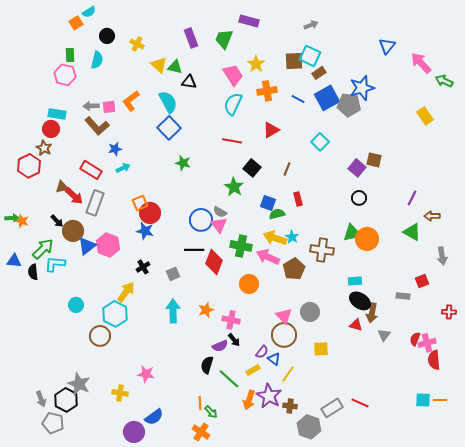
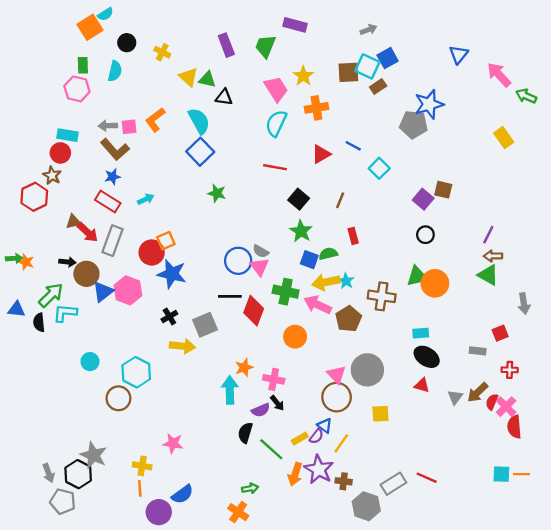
orange square: (76, 23) -> (90, 27), size x1.5
blue square: (327, 98) -> (388, 58), moved, size x0.7
blue line: (298, 99) -> (353, 146), moved
blue star: (115, 149) -> (113, 177), moved
green star: (234, 187) -> (301, 231), moved
blue square: (268, 203) -> (309, 260), moved
red circle: (150, 213) -> (152, 252), moved
brown arrow: (432, 216) -> (493, 256), moved
black arrow: (57, 221) -> (67, 262), turned -40
blue star: (145, 231) -> (172, 274), size x1.4
yellow arrow: (275, 238) -> (326, 282), turned -30
gray square: (173, 274) -> (205, 325), size x1.5
yellow arrow: (126, 292) -> (182, 346), moved, turned 60
cyan arrow: (173, 311) -> (230, 390), moved
gray circle: (310, 312) -> (367, 370), size x1.4
red cross: (449, 312) -> (510, 370), moved
brown arrow: (372, 313) -> (478, 392), moved, turned 36
pink cross: (427, 343) -> (506, 407), turned -30
purple semicircle: (262, 352) -> (316, 436), moved
orange line: (200, 403) -> (140, 488), moved
green arrow: (211, 412) -> (250, 488), turned -56

